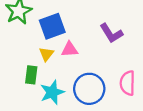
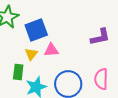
purple L-shape: (111, 33) -> (100, 37), moved, turned -70

